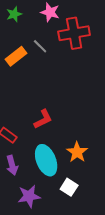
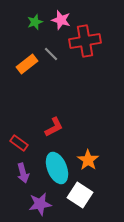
green star: (14, 14) -> (35, 22), moved
white square: (69, 187) -> (80, 195), size x1.4

